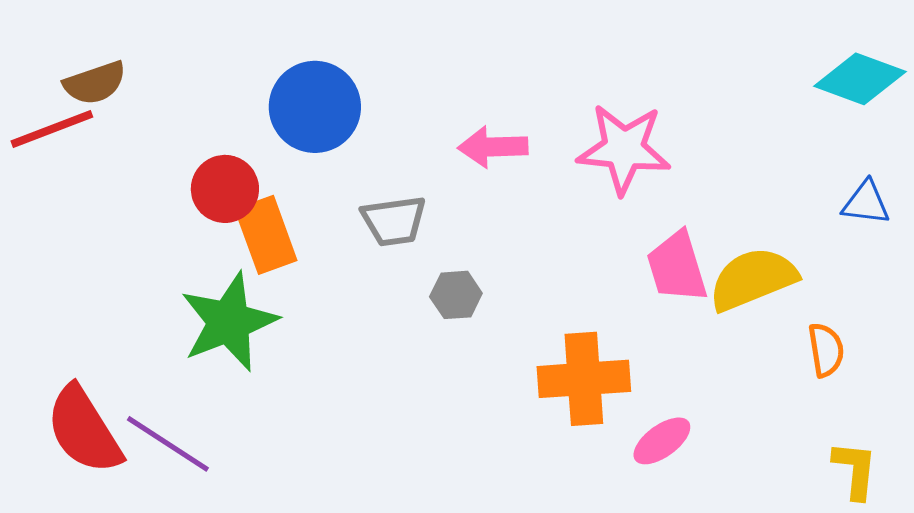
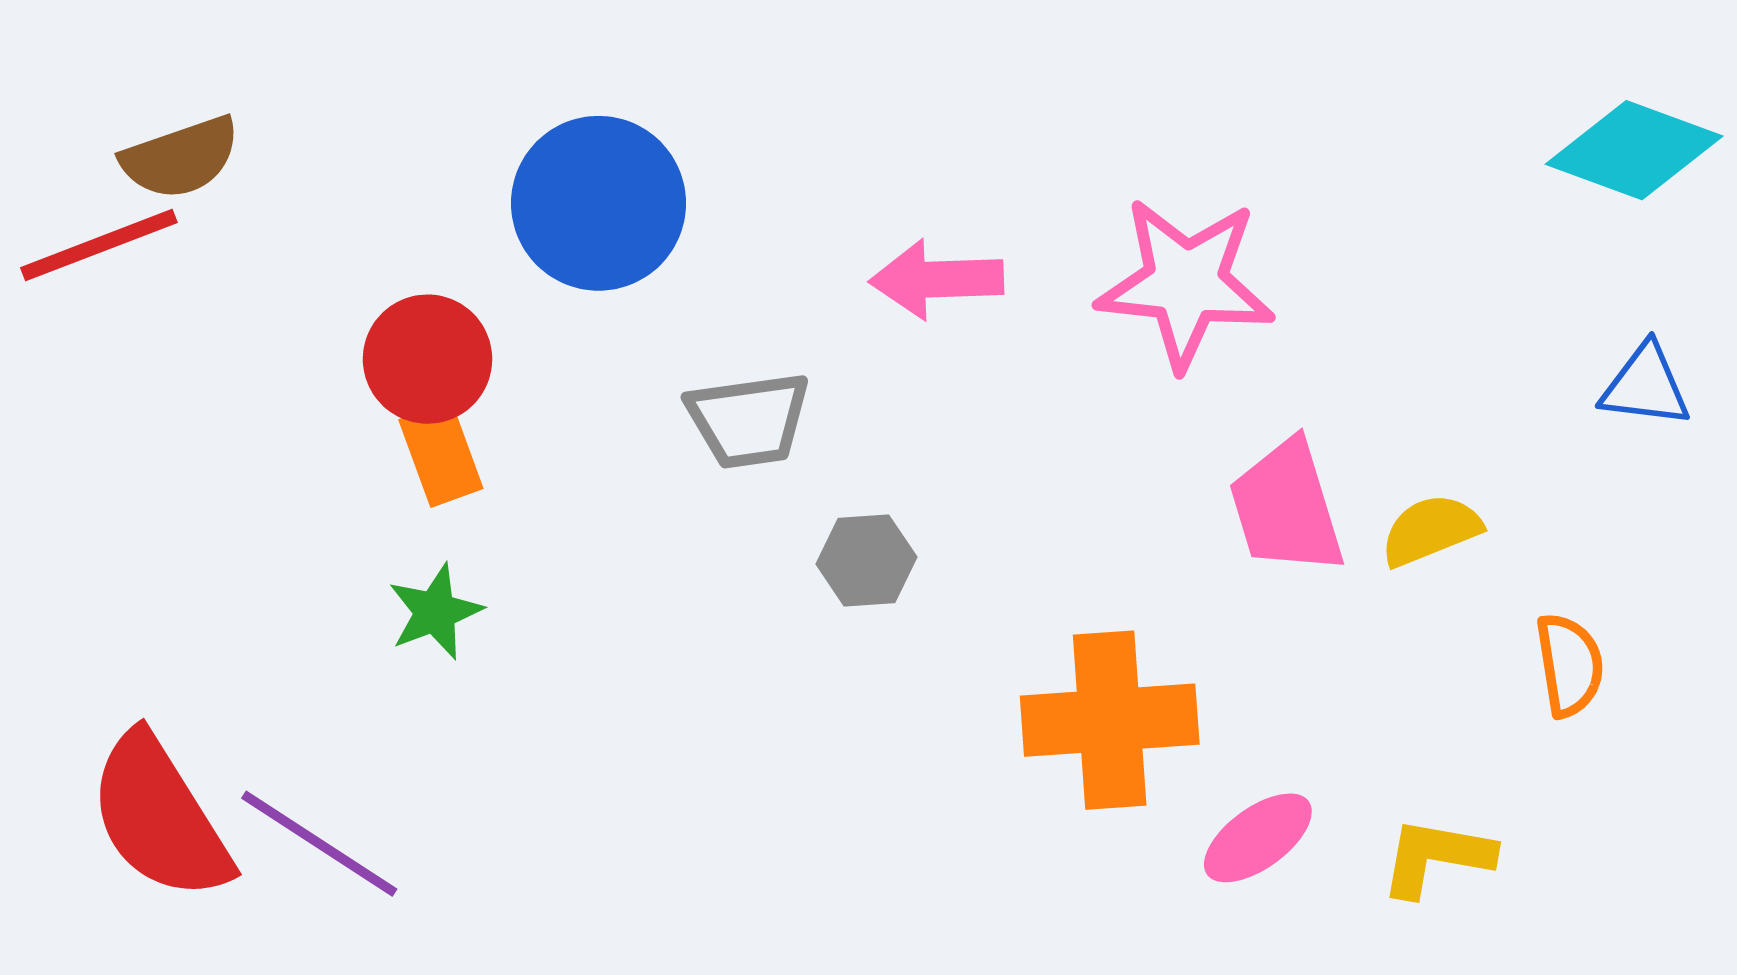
orange rectangle: (266, 235) -> (441, 454), moved, size x0.7
yellow semicircle: (753, 279) -> (1431, 530), size x0.6
green star: (229, 322) -> (435, 612), size x0.5
yellow L-shape: (855, 470) -> (1436, 857), moved, turned -86

